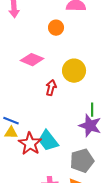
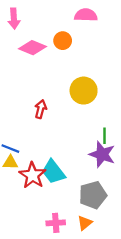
pink diamond: (32, 60) -> (32, 48), moved
red arrow: (51, 88) -> (41, 109), moved

